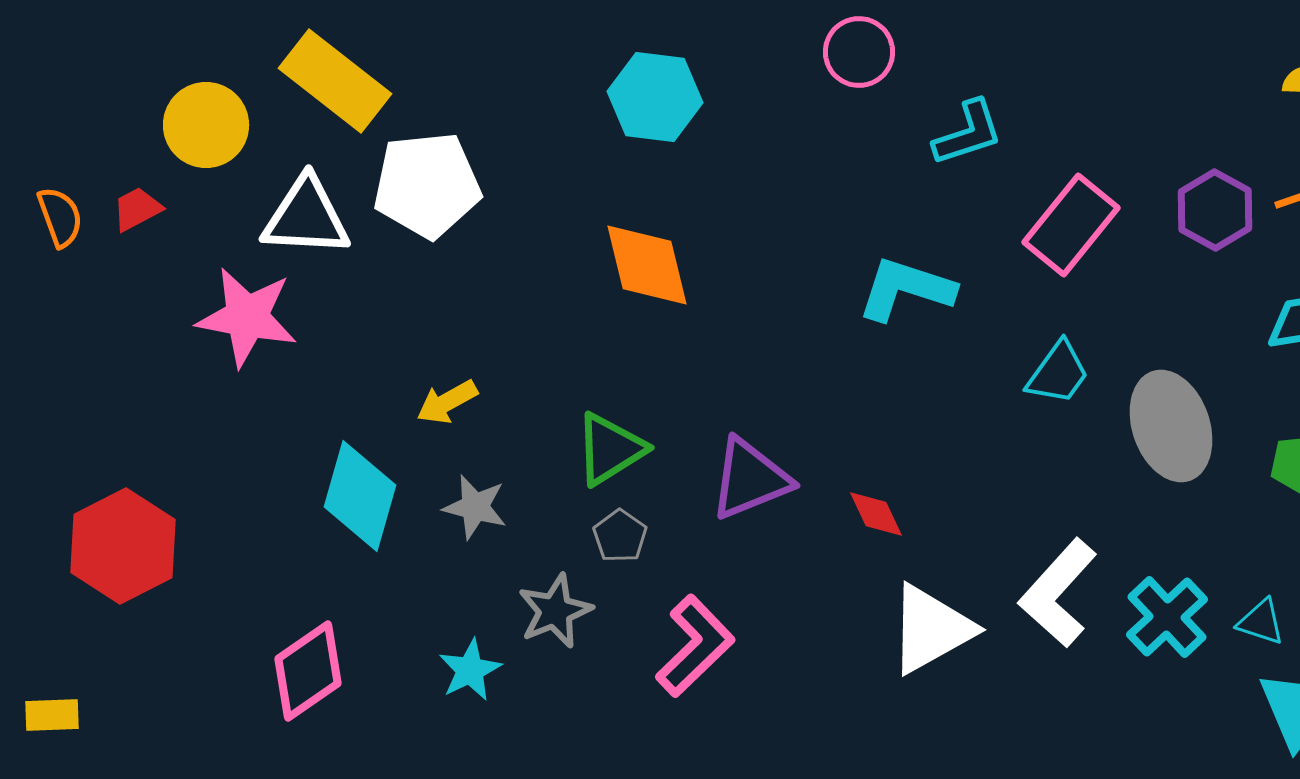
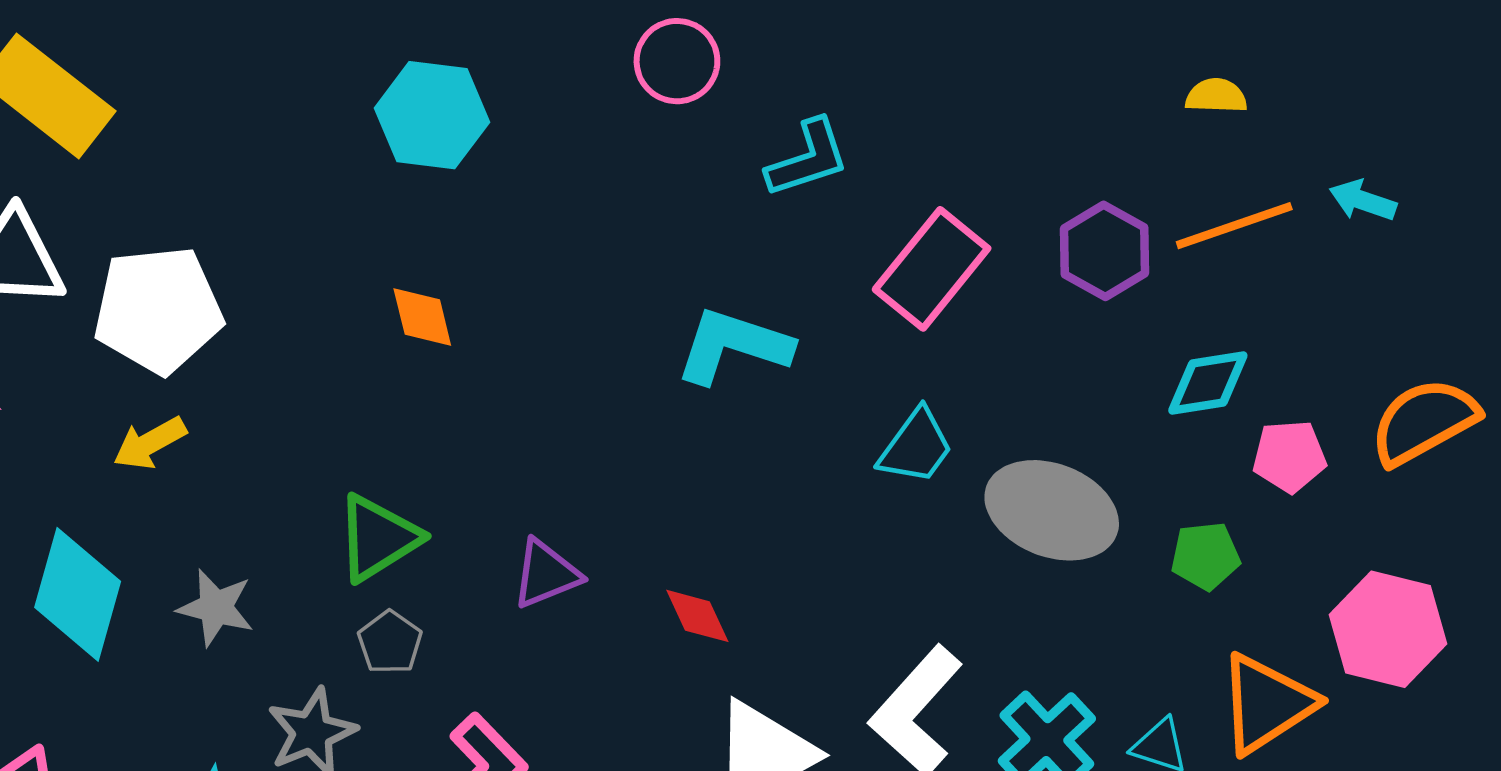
white pentagon: (427, 185) -> (158, 310), moved
orange diamond: (647, 265) -> (422, 317), size x0.6
yellow arrow: (447, 402) -> (150, 443), moved
gray ellipse: (1171, 426) -> (1052, 510), turned -50
purple triangle: (750, 479) -> (546, 574), size x0.7

